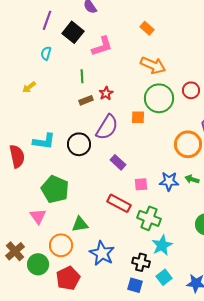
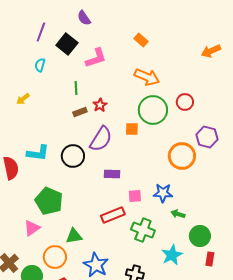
purple rectangle: (118, 162) -> (112, 174), turned -42
green arrow: (192, 179) -> (178, 214), moved
red rectangle: (119, 203) -> (113, 215), turned -50
pink triangle: (38, 216) -> (32, 228), turned 30
cyan star: (162, 245) -> (172, 255), moved

